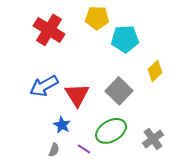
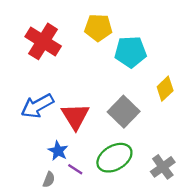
purple line: (84, 149) -> (75, 169), moved

